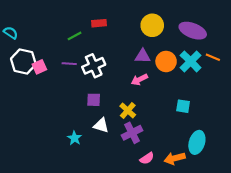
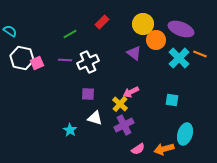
red rectangle: (99, 23) -> (102, 22), moved, turned -40
purple triangle: (143, 56) -> (134, 53), turned 35
orange circle: (166, 61) -> (156, 40), moved
pink arrow: (139, 80) -> (131, 92), moved

